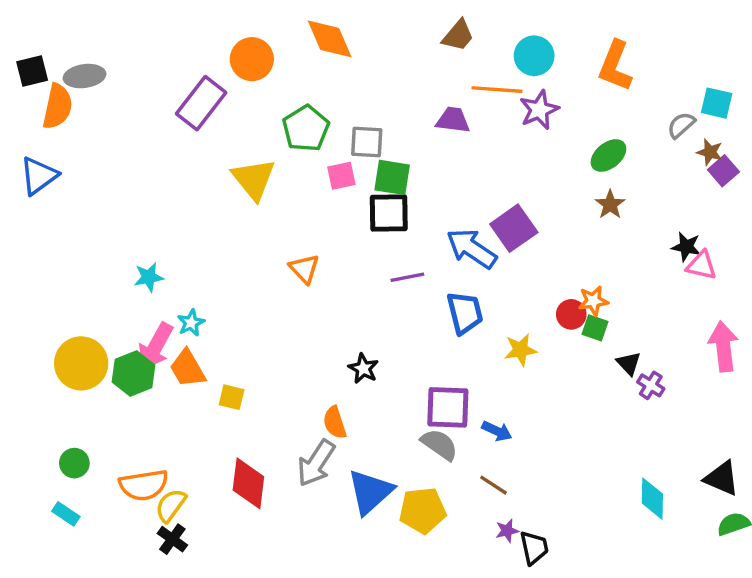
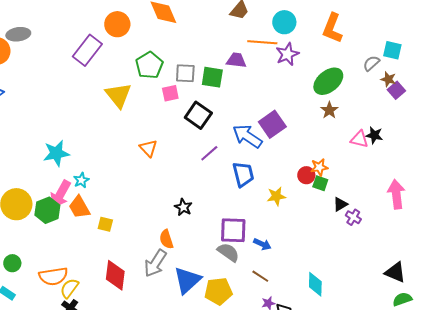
green ellipse: (608, 155) -> (328, 81), size x1.4
green square: (392, 177) -> (212, 77), moved
black square: (389, 213) -> (198, 115), turned 36
pink triangle: (701, 265) -> (359, 139), moved
cyan star: (149, 277) -> (56, 153), size x1.5
purple line: (407, 277) -> (209, 153), turned -30
black triangle: (629, 363) -> (340, 204), turned 42
cyan diamond: (652, 499) -> (315, 284), moved

